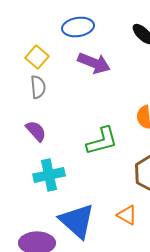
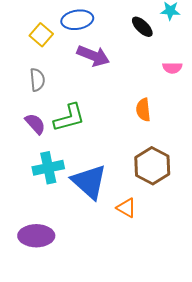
yellow square: (37, 57) -> (41, 35), moved
green L-shape: (102, 141) -> (69, 118), moved
blue triangle: (77, 221) -> (89, 182), moved

